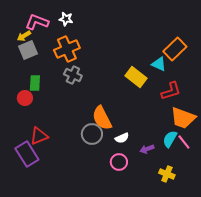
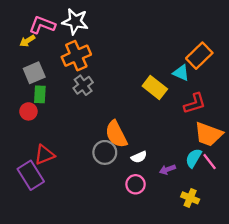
white star: (66, 19) -> (75, 21), size x1.6
gray square: (28, 50) -> (34, 73), moved
gray cross: (73, 75) -> (83, 85), turned 30

